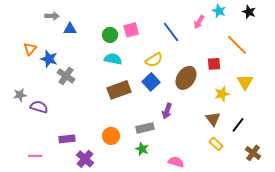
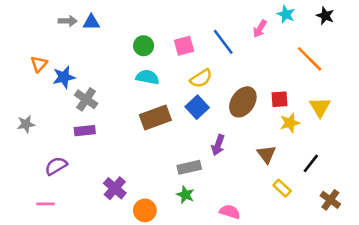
blue triangle: (70, 29) -> (91, 22), moved
pink square: (131, 30) -> (184, 46), moved
blue star: (49, 59) -> (64, 77), turned -30
red square: (214, 64) -> (279, 99), moved
purple semicircle: (39, 107) -> (56, 166), moved, turned -48
brown triangle: (213, 119) -> (266, 154), moved
orange circle: (111, 136) -> (145, 210), moved
purple rectangle: (67, 139) -> (85, 131), moved
purple cross: (85, 159) -> (115, 188), moved

